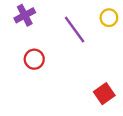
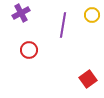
purple line: (75, 30) -> (63, 25), turned 45

